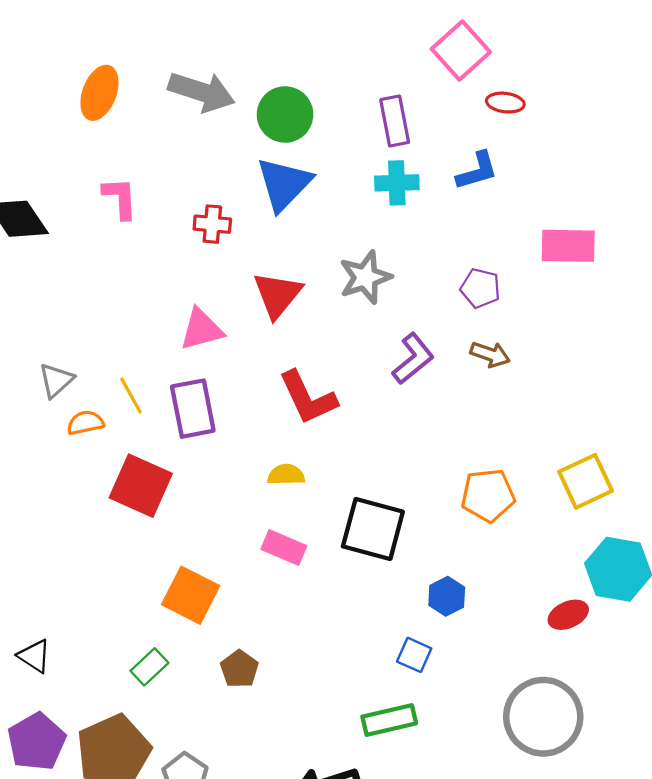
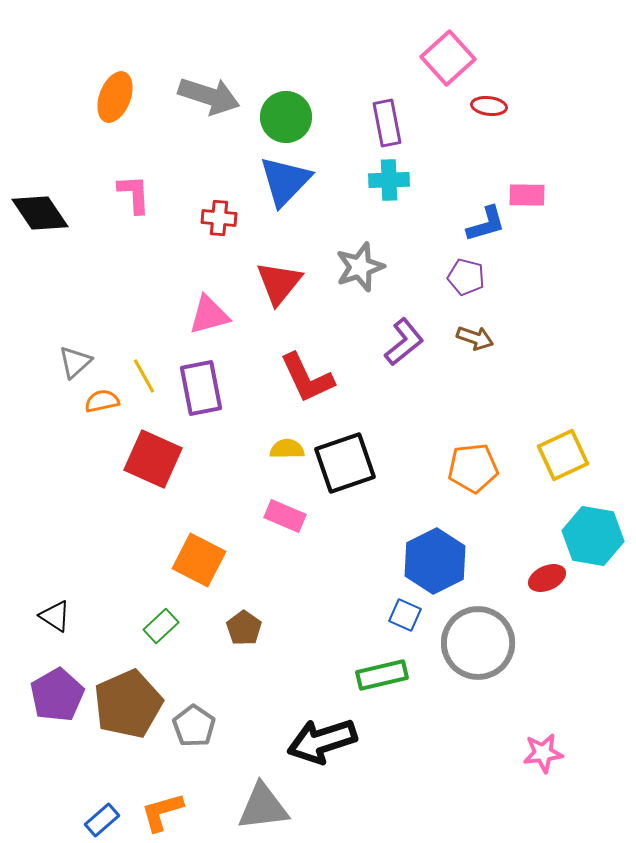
blue L-shape: (477, 171) -> (486, 224), moved
pink rectangle: (568, 246) -> (527, 195), moved, size x0.7
black square: (373, 529) -> (345, 463), moved, turned -34
blue hexagon: (447, 596) -> (435, 561), size x1.8
gray circle: (543, 717) -> (478, 643), moved

